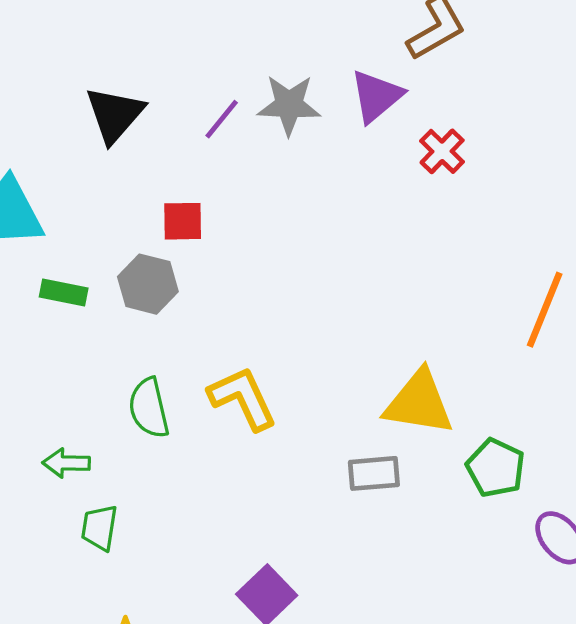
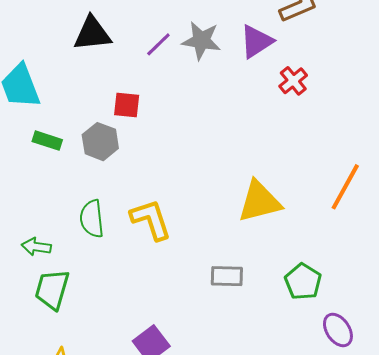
black triangle: (115, 115) -> (92, 34), turned 36
yellow triangle: (419, 403) -> (259, 201), moved, turned -30
green trapezoid: (99, 528) -> (52, 289), size x1.4

